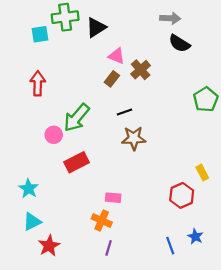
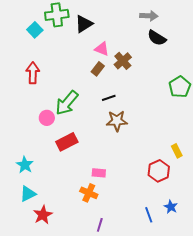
cyan square: (40, 34) -> (35, 30), turned -35
purple line: (109, 248) -> (100, 225), moved

